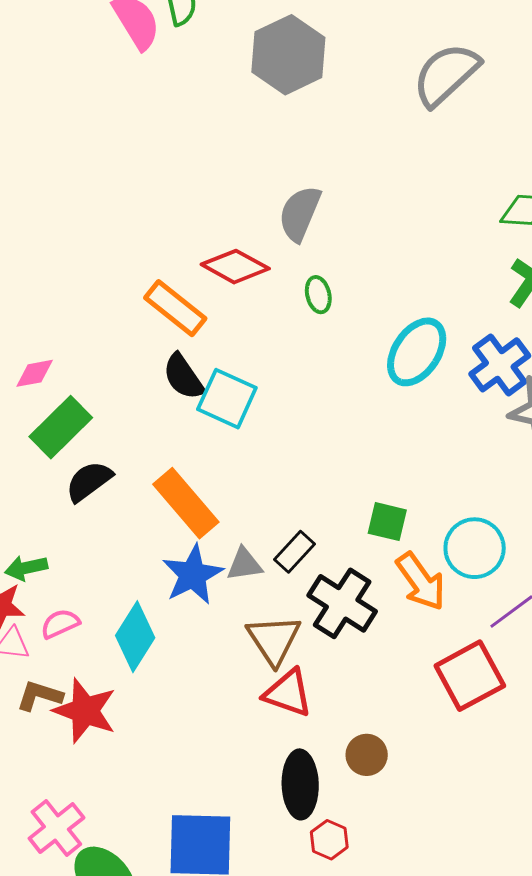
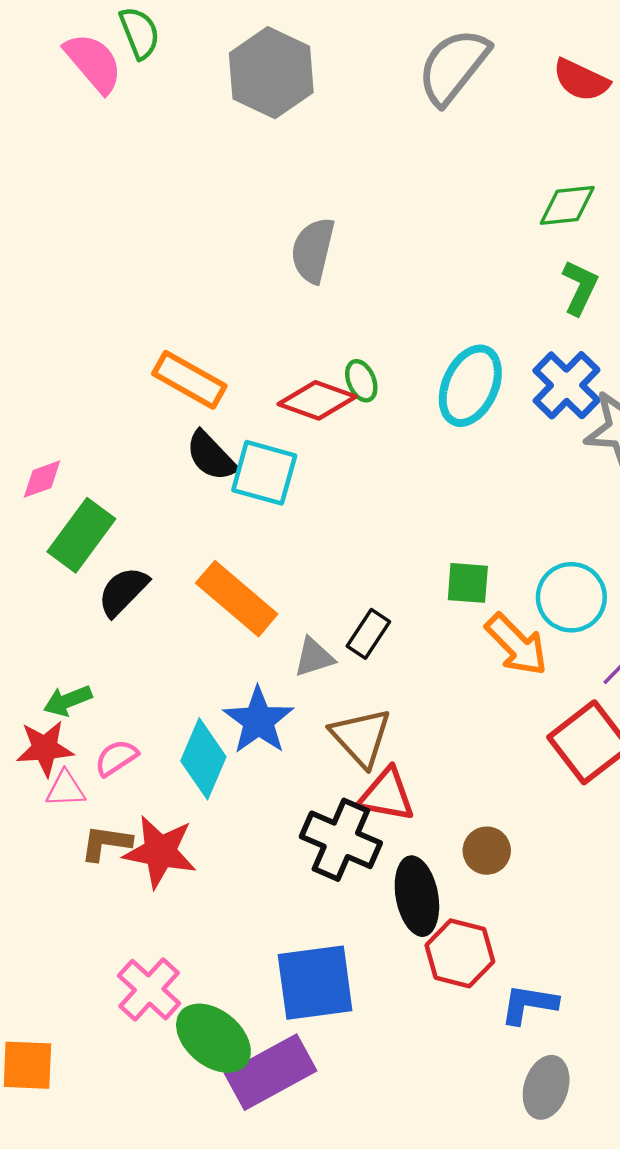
red diamond: (235, 267) -> (317, 400), moved
green ellipse: (318, 295) -> (361, 381), moved
blue star: (193, 575) -> (258, 721), moved
black cross: (342, 603) -> (341, 840), moved
red hexagon: (329, 840) -> (460, 953), size x1.5

